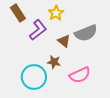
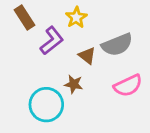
pink semicircle: (80, 75) -> (128, 86), moved

